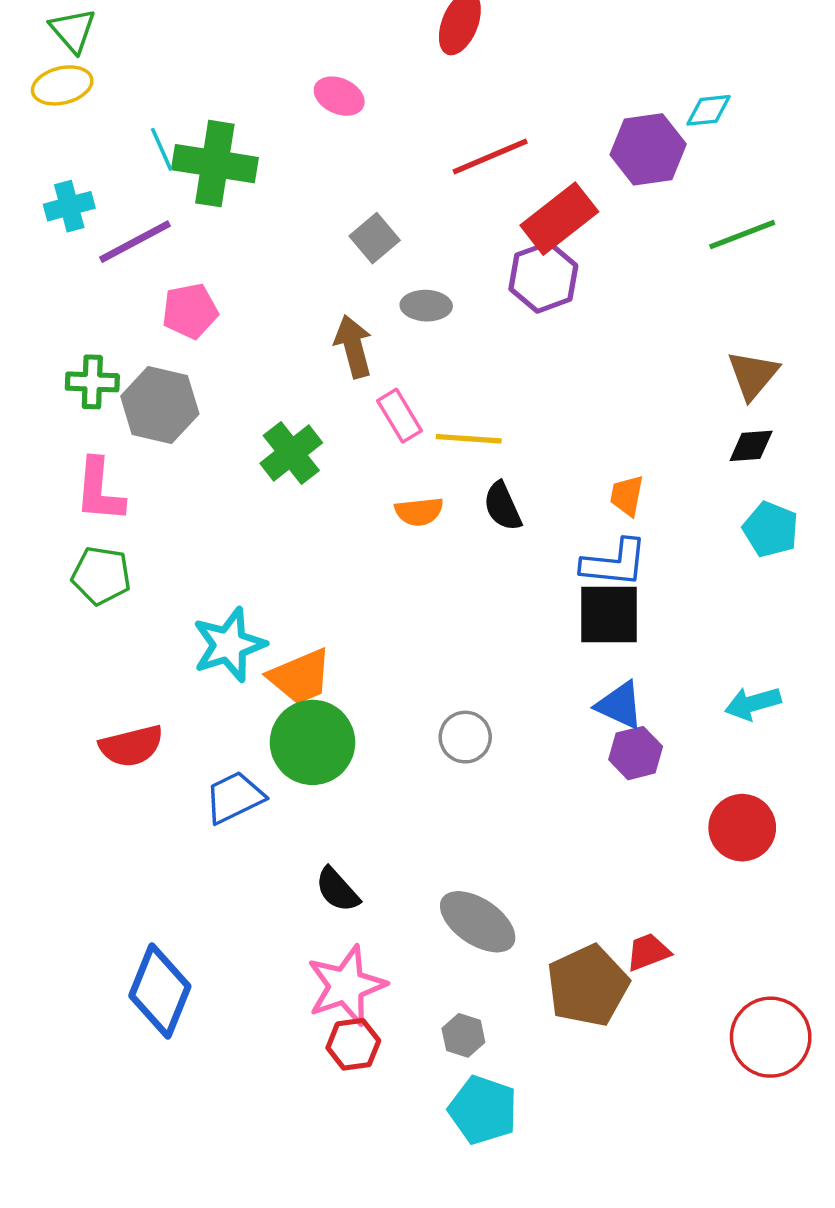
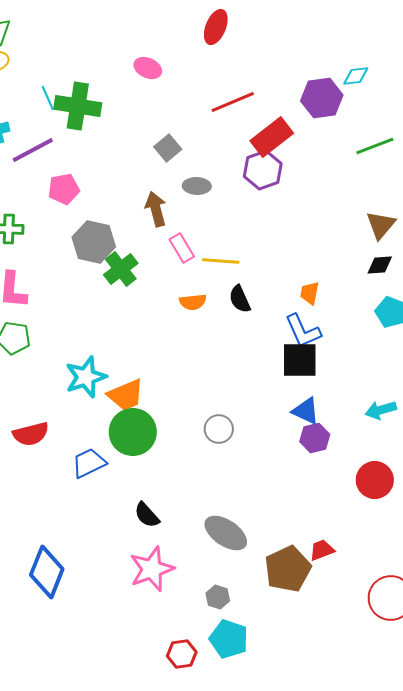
gray hexagon: (160, 405) -> (94, 242), moved
blue L-shape: (614, 563) -> (303, 331), turned 60
red hexagon: (353, 1044) -> (182, 654), moved

